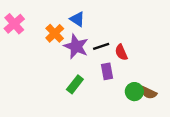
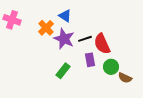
pink cross: (14, 24) -> (12, 20), turned -30
red semicircle: (121, 52) -> (102, 44), size x1.5
green circle: (134, 92) -> (111, 67), moved

